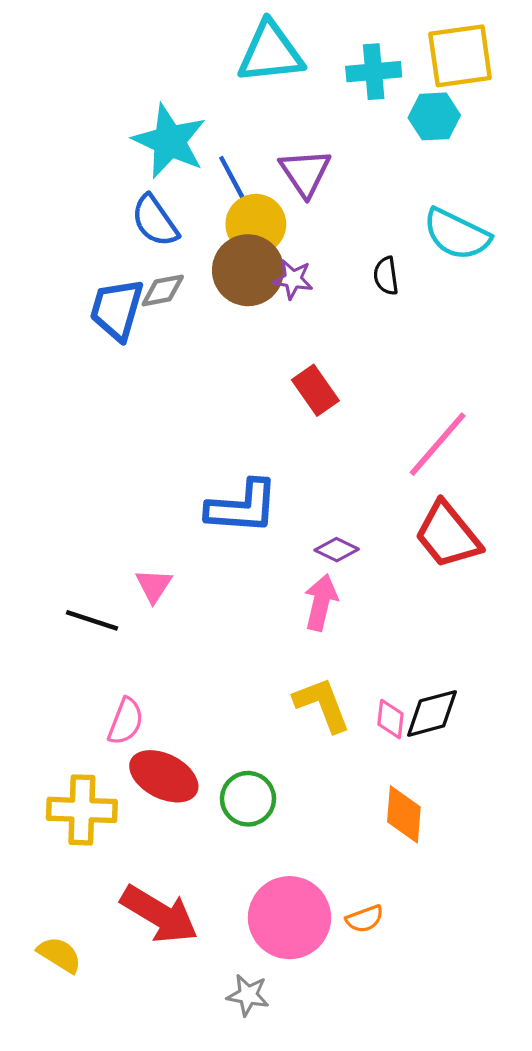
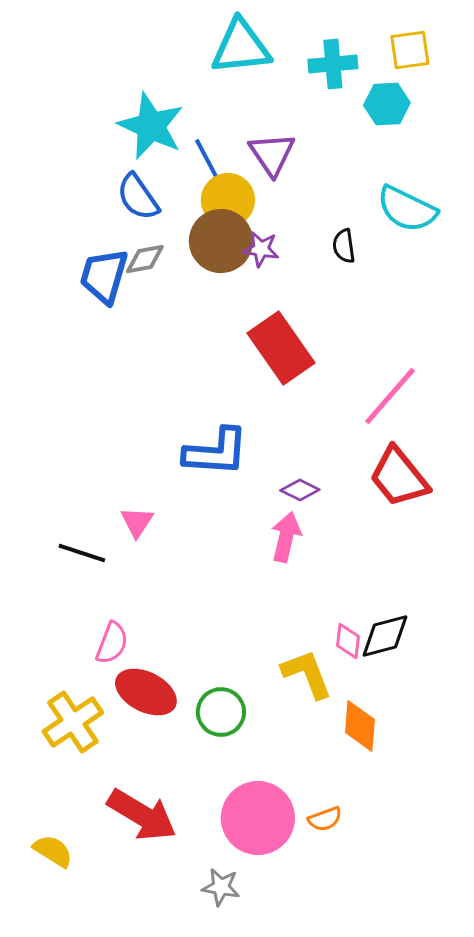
yellow square: (460, 56) -> (410, 50), size x0.7
red rectangle: (315, 390) -> (281, 348), size x1.6
yellow L-shape: (322, 704) -> (307, 674), moved
yellow cross: (82, 810) -> (73, 722), turned -36

